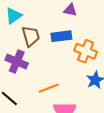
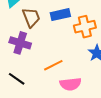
orange cross: (86, 51) -> (85, 27), turned -30

